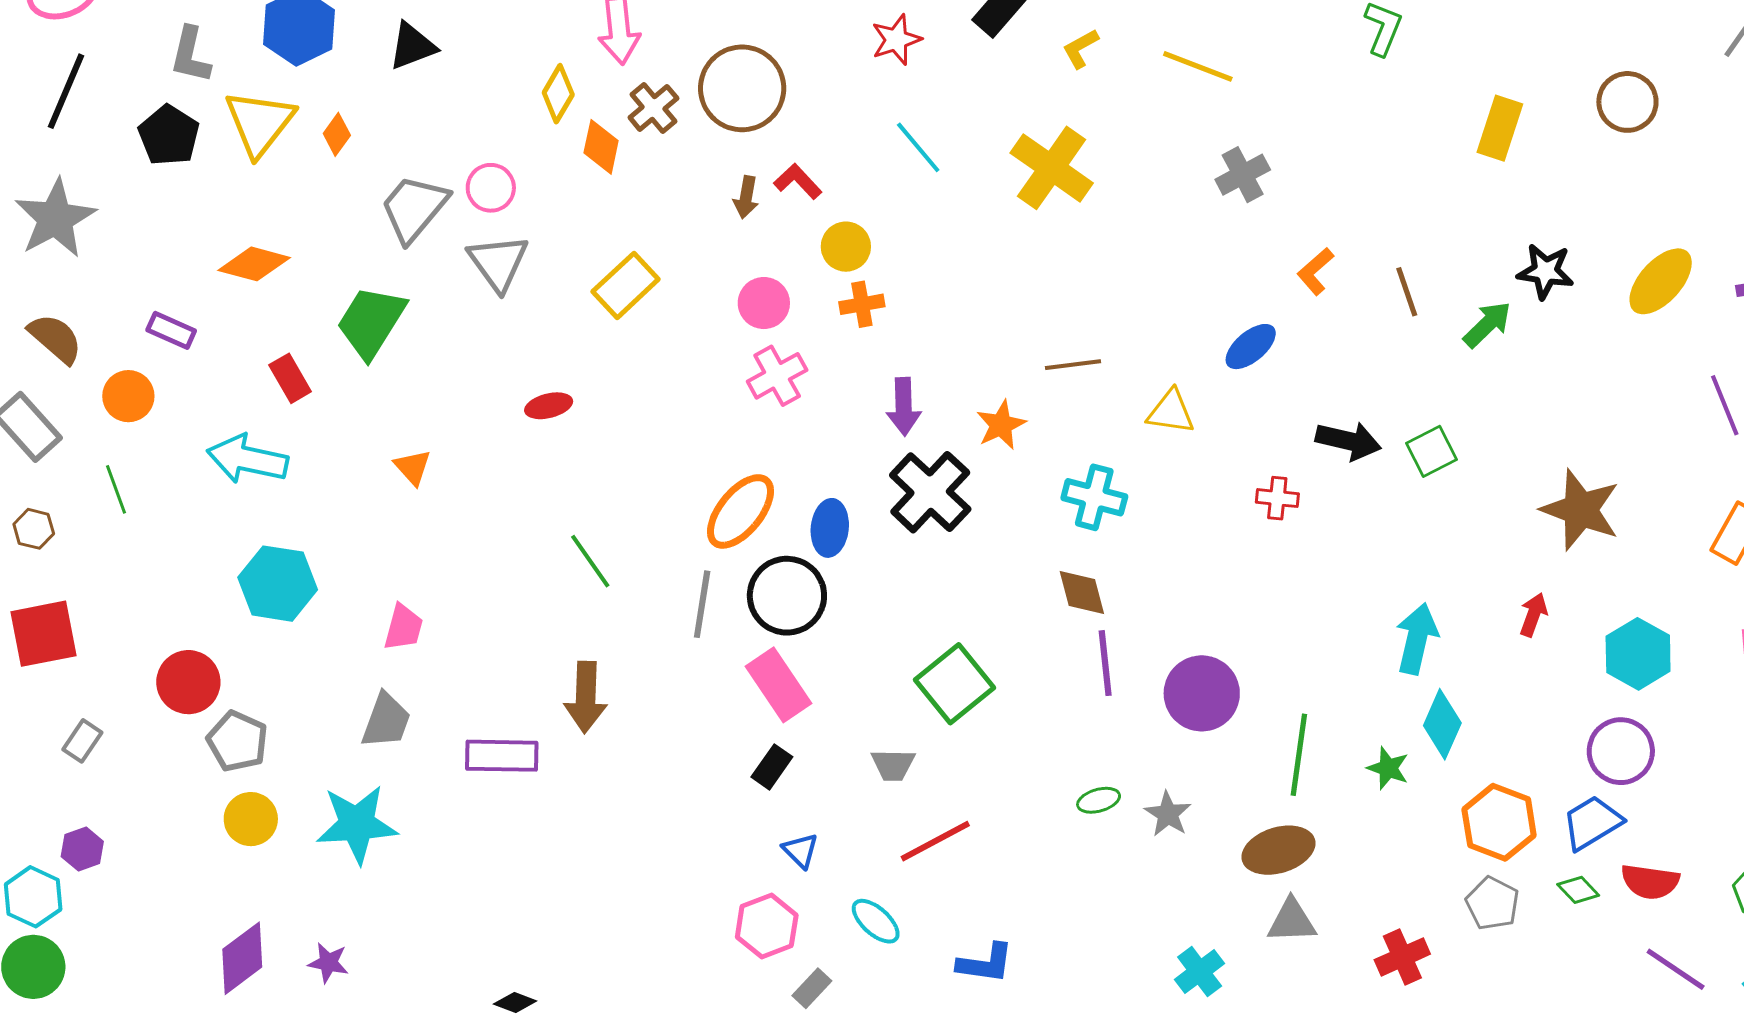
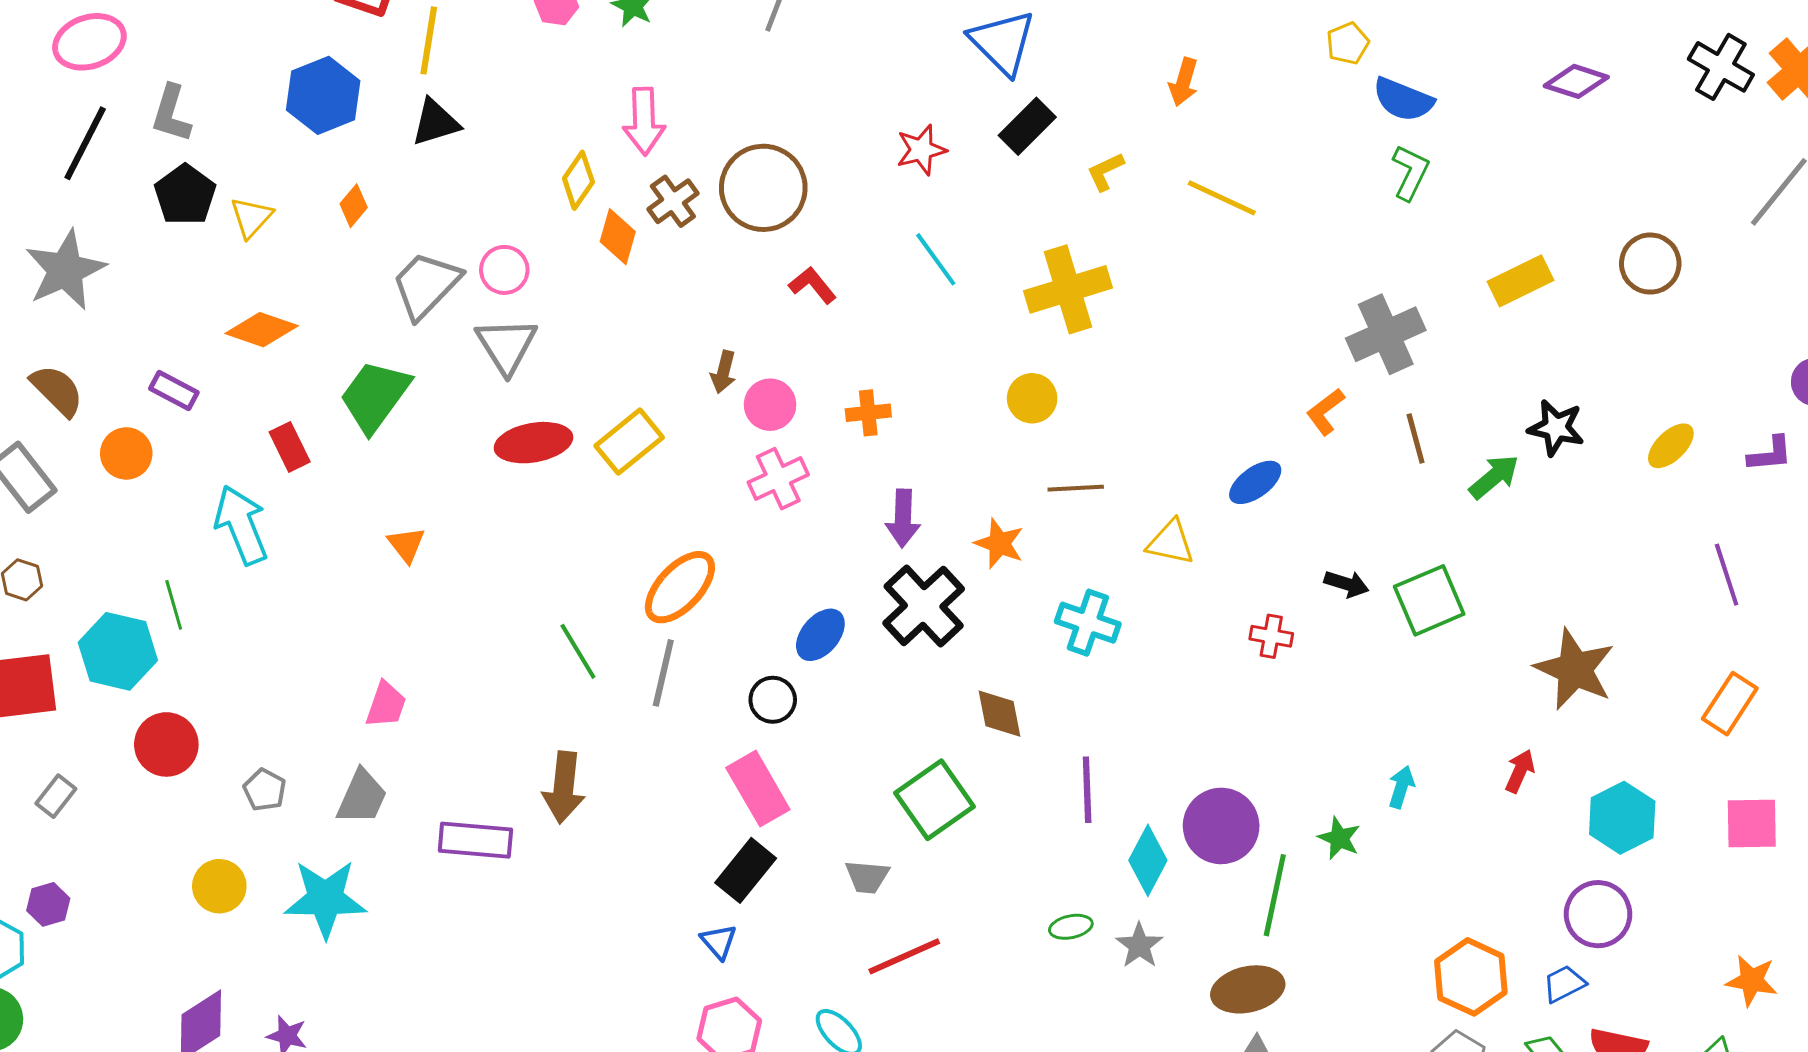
gray L-shape: (190, 55) -> (171, 114), moved
yellow triangle: (260, 123) -> (251, 217), moved, size x0.6
yellow rectangle: (1500, 128) -> (1520, 281), turned 42
yellow cross: (1052, 168) -> (1068, 289), turned 34
gray cross: (1243, 175) -> (1386, 334), moved, size x1.4
brown arrow: (746, 197) -> (723, 372), moved
yellow circle: (846, 247) -> (1032, 398), moved
yellow ellipse: (1661, 281) -> (1671, 446), size x0.7
yellow rectangle: (626, 285) -> (629, 442), moved
red ellipse: (549, 406) -> (533, 443), moved, size x1.6
orange star: (1001, 425) -> (999, 544), turned -30
black arrow: (1348, 441) -> (1347, 584), size x0.7
green square: (1432, 451) -> (1429, 600), size x1.4
cyan arrow: (247, 459) -> (241, 525), turned 52
green line: (116, 489) -> (174, 605), moved
orange ellipse: (740, 511) -> (680, 587), moved
blue ellipse: (830, 528) -> (820, 635), turned 30
cyan hexagon: (278, 584) -> (118, 651), moved
brown diamond: (1082, 593) -> (999, 714), moved
black circle: (787, 596) -> (773, 700), size x0.6
gray line: (702, 604) -> (663, 673), moved
cyan arrow: (1417, 639) -> (1401, 787), size x0.6
purple circle: (1202, 693) -> (1221, 826), moved
cyan diamond: (1442, 724) -> (1148, 860), moved
gray pentagon: (237, 741) -> (265, 790), moved, size x0.7
black rectangle: (772, 767) -> (746, 870), size x1.4
green star: (1388, 768) -> (1339, 838), moved
blue trapezoid: (1592, 823) -> (1564, 984), size x0.7
blue triangle: (800, 850) -> (719, 942), moved

